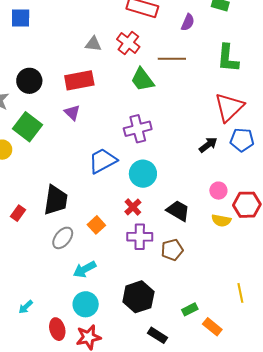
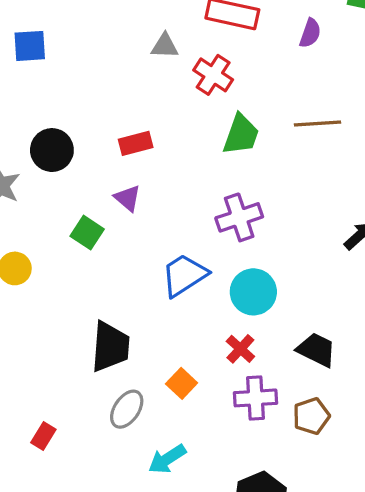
gray triangle: (93, 44) -> (165, 46), moved
brown line: (172, 59) -> (318, 124), moved
red rectangle: (79, 80) -> (136, 143), size x0.7
green trapezoid: (142, 80) -> (241, 135), turned -120
green square: (28, 127) -> (87, 233), moved, size x0.7
red rectangle: (18, 213) -> (43, 436), moved

